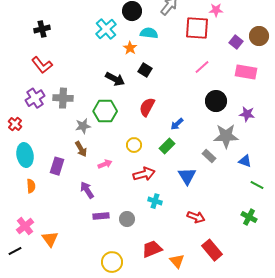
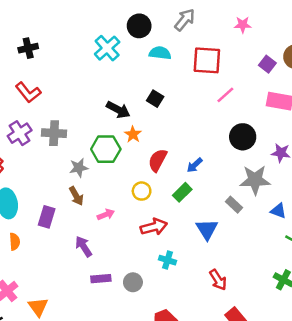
red square: (197, 28) -> (207, 60), moved
orange star: (130, 48) -> (133, 134), moved
red semicircle: (147, 107) -> (158, 160), moved
red arrow: (196, 217) -> (218, 280), turned 36

